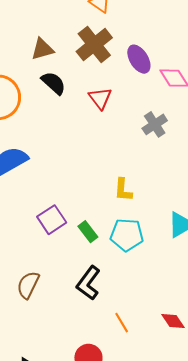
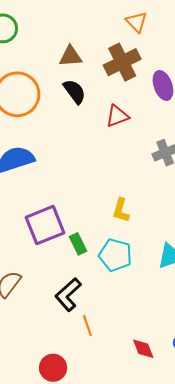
red triangle: (100, 98) -> (117, 116), turned 35
purple square: (52, 220) -> (45, 225), size x1.4
orange line: (122, 323) -> (87, 326), moved

